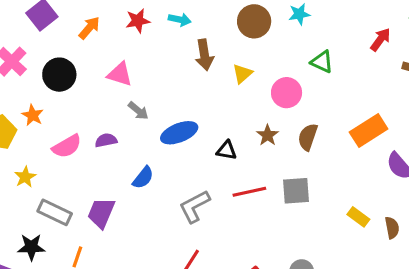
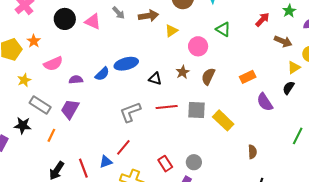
brown arrow: (204, 55) -> (148, 16), turned -96
black circle: (59, 75) -> (65, 19), moved
gray arrow: (138, 111) -> (119, 13), moved
orange rectangle: (369, 130) -> (248, 77), size x0.7
purple semicircle: (106, 140) -> (76, 80), moved
blue semicircle: (143, 178) -> (102, 74), moved
yellow rectangle: (358, 217) -> (223, 120), moved, size x1.5
brown semicircle: (392, 228) -> (252, 152), moved

